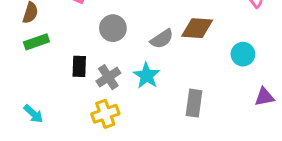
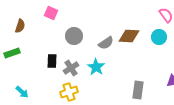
green rectangle: (36, 42) -> (12, 53), moved
cyan circle: (243, 54) -> (159, 37), moved
gray rectangle: (194, 103) -> (138, 90), moved

